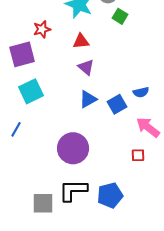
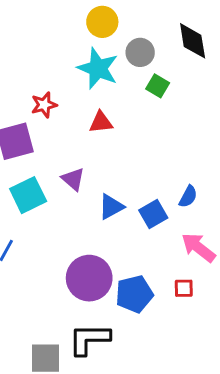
purple triangle: (86, 67) -> (73, 179), moved
blue semicircle: (141, 92) -> (188, 197), turned -49
blue pentagon: (110, 195) -> (134, 294), moved

